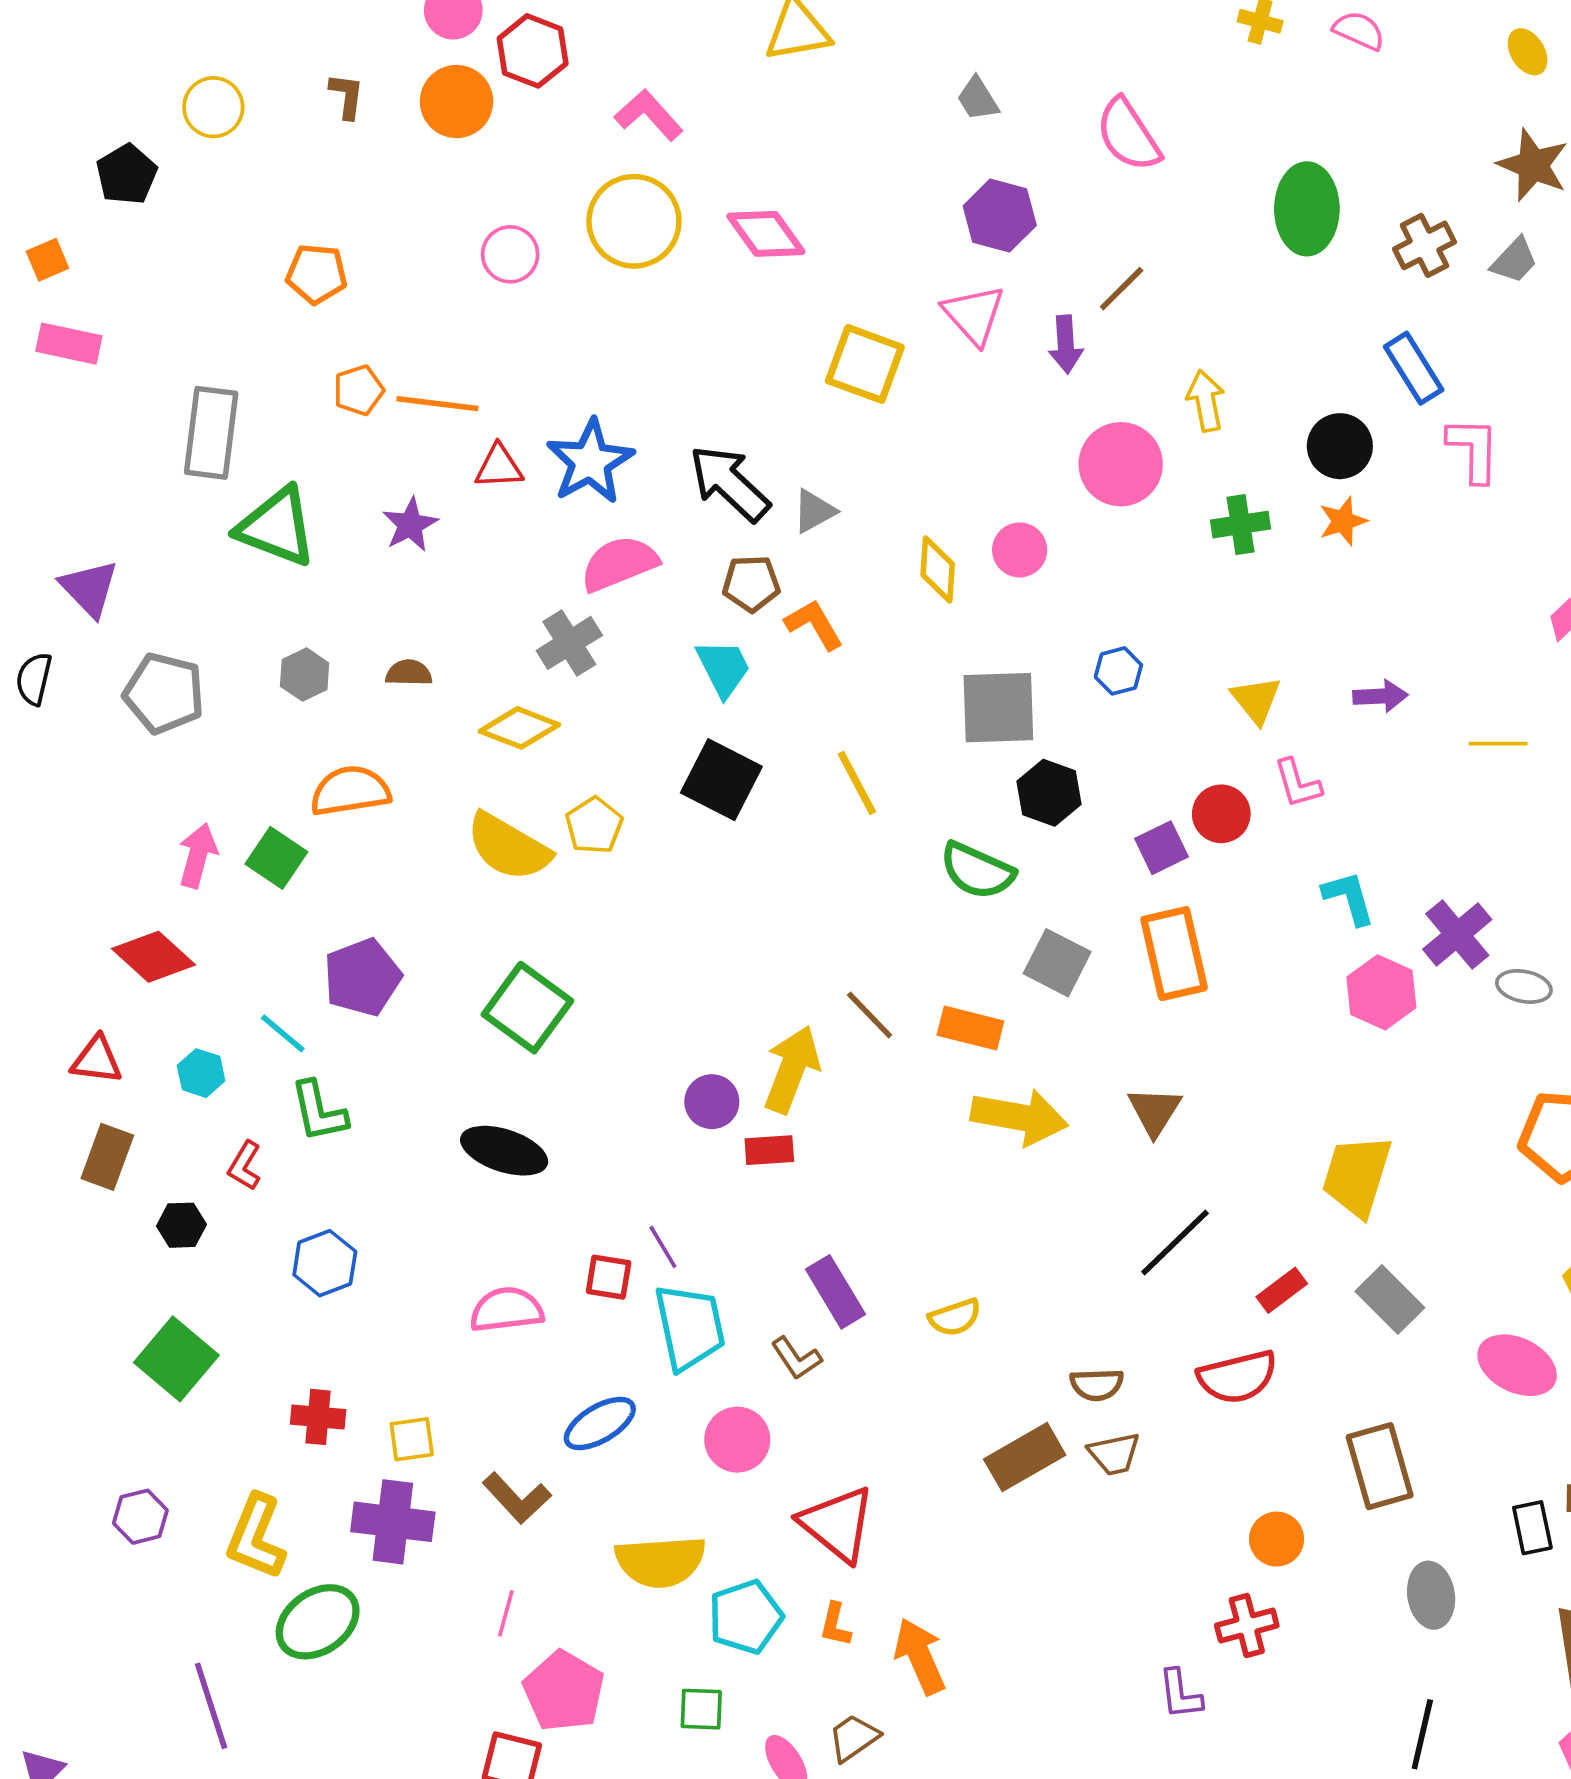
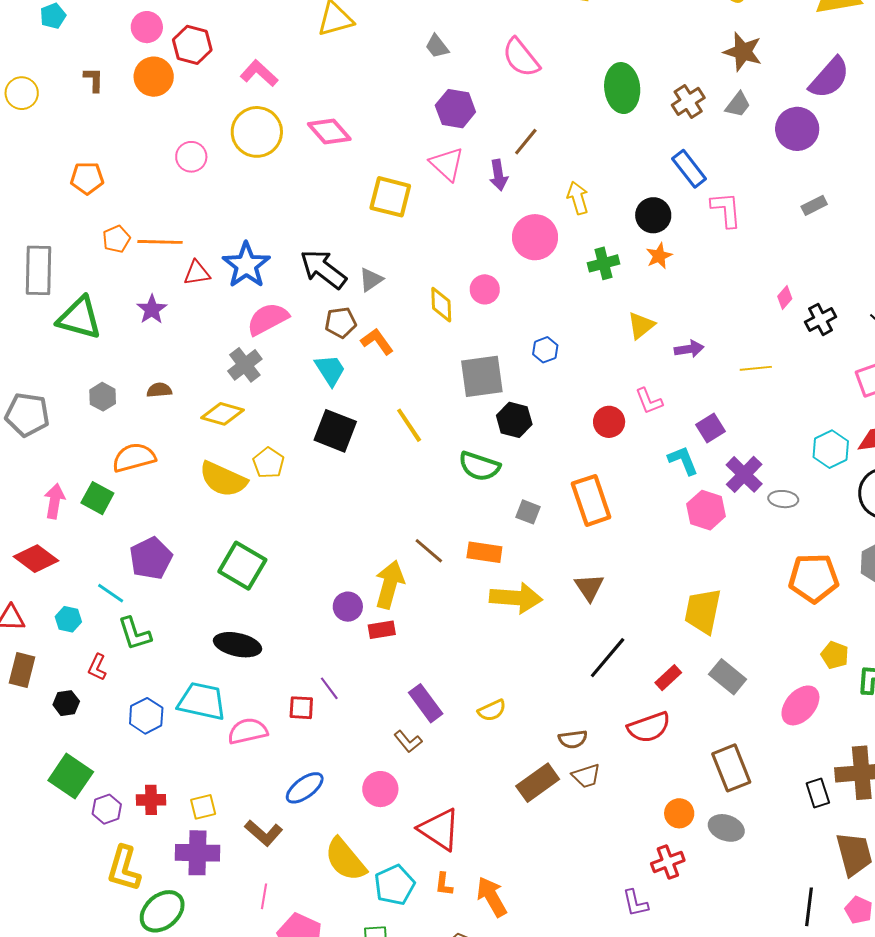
yellow triangle: (1256, 700) -> (641, 325), moved, turned 36
purple square: (1161, 848) -> (710, 428), moved
gray square: (1057, 963) -> (528, 512), size x0.7
cyan trapezoid: (690, 1327) -> (202, 701), moved, turned -60
pink ellipse: (1517, 1365) -> (800, 705), turned -69
purple hexagon: (140, 1517) -> (107, 809), moved
yellow semicircle: (661, 1562) -> (345, 860), turned 60
gray ellipse: (1431, 1595) -> (726, 828), moved, turned -56
black line: (1422, 1734) -> (809, 907), moved

